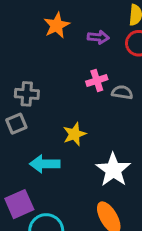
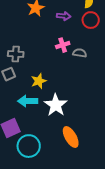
yellow star: (74, 134) -> (39, 81), moved
white star: (113, 170) -> (56, 105), moved

